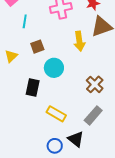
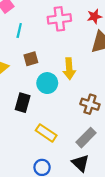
yellow arrow: (79, 41) -> (69, 69), moved
brown cross: (95, 84) -> (90, 104), turned -30
black triangle: (76, 139) -> (80, 163), moved

